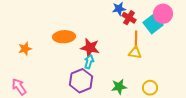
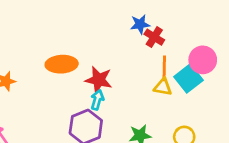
pink circle: (163, 14) -> (203, 60), moved
cyan square: (153, 24) -> (188, 78), moved

